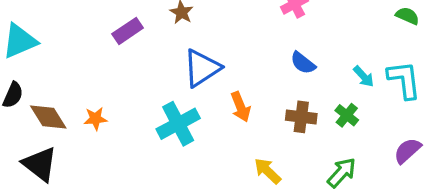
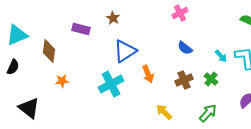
purple rectangle: (128, 31) -> (81, 29), turned 48
brown diamond: (48, 117) -> (49, 51), moved, turned 40
brown cross: (301, 117) -> (184, 80), turned -30

